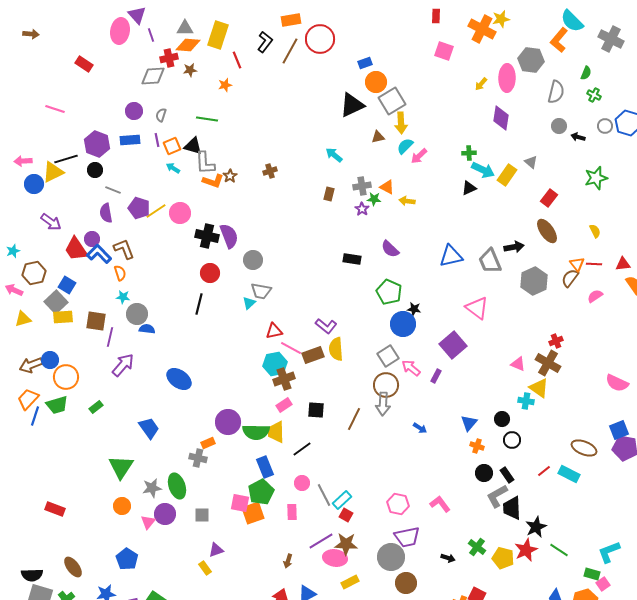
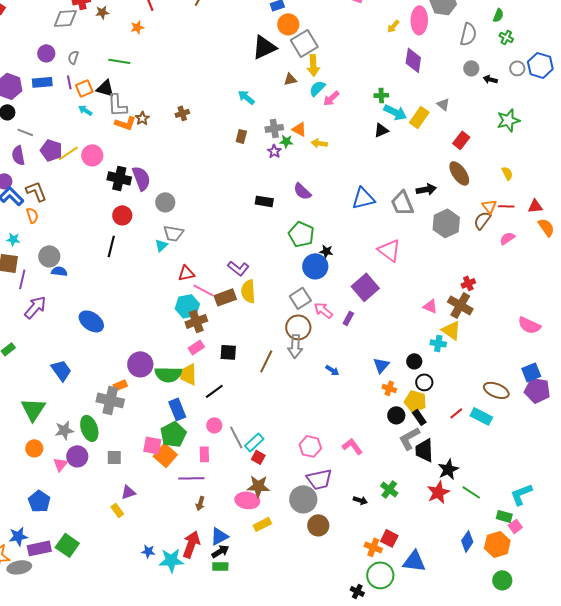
cyan star: (123, 297) -> (13, 239), moved
gray cross: (198, 458) -> (110, 400), size x1.5
orange square: (253, 513) -> (165, 455), turned -30
purple line: (321, 541) -> (191, 478), moved, turned 30
yellow pentagon: (503, 558) -> (415, 401), moved

